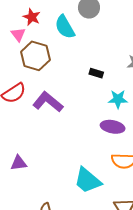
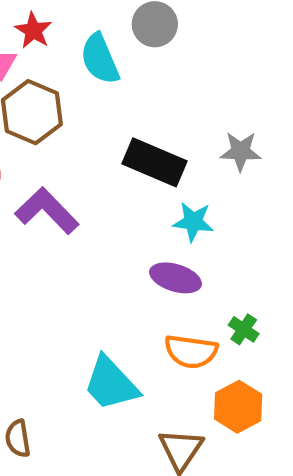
black rectangle: (96, 73) -> (154, 162), size x2.0

